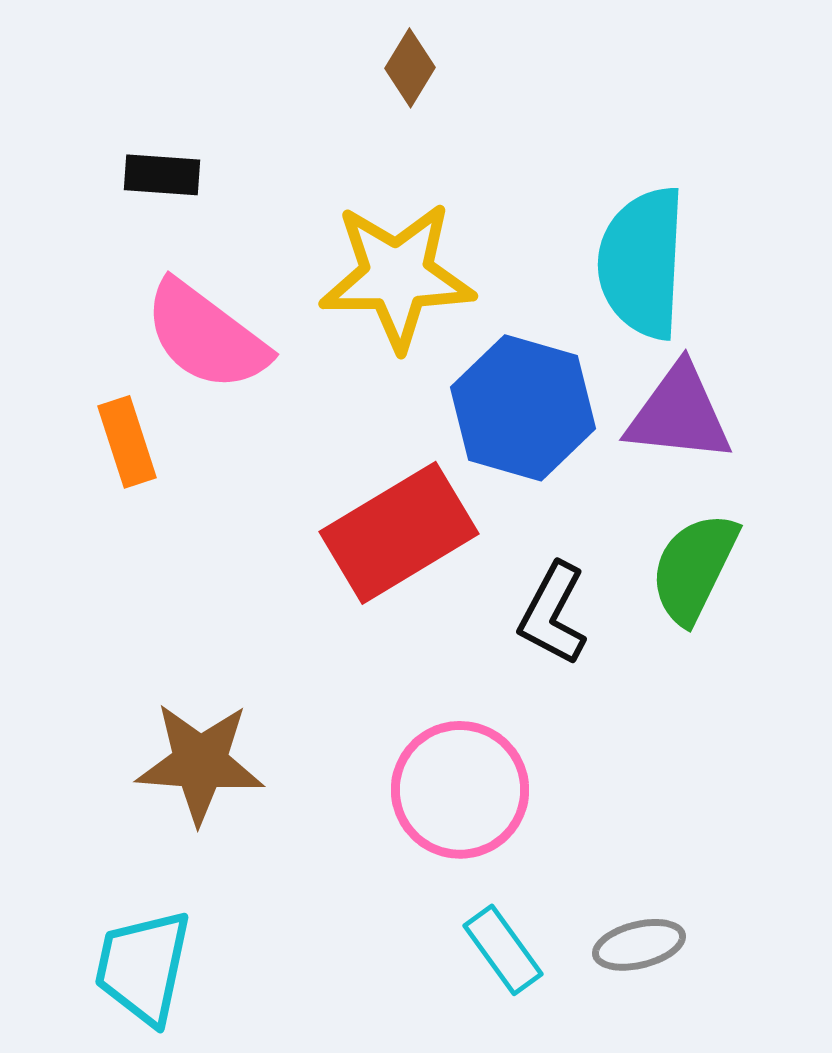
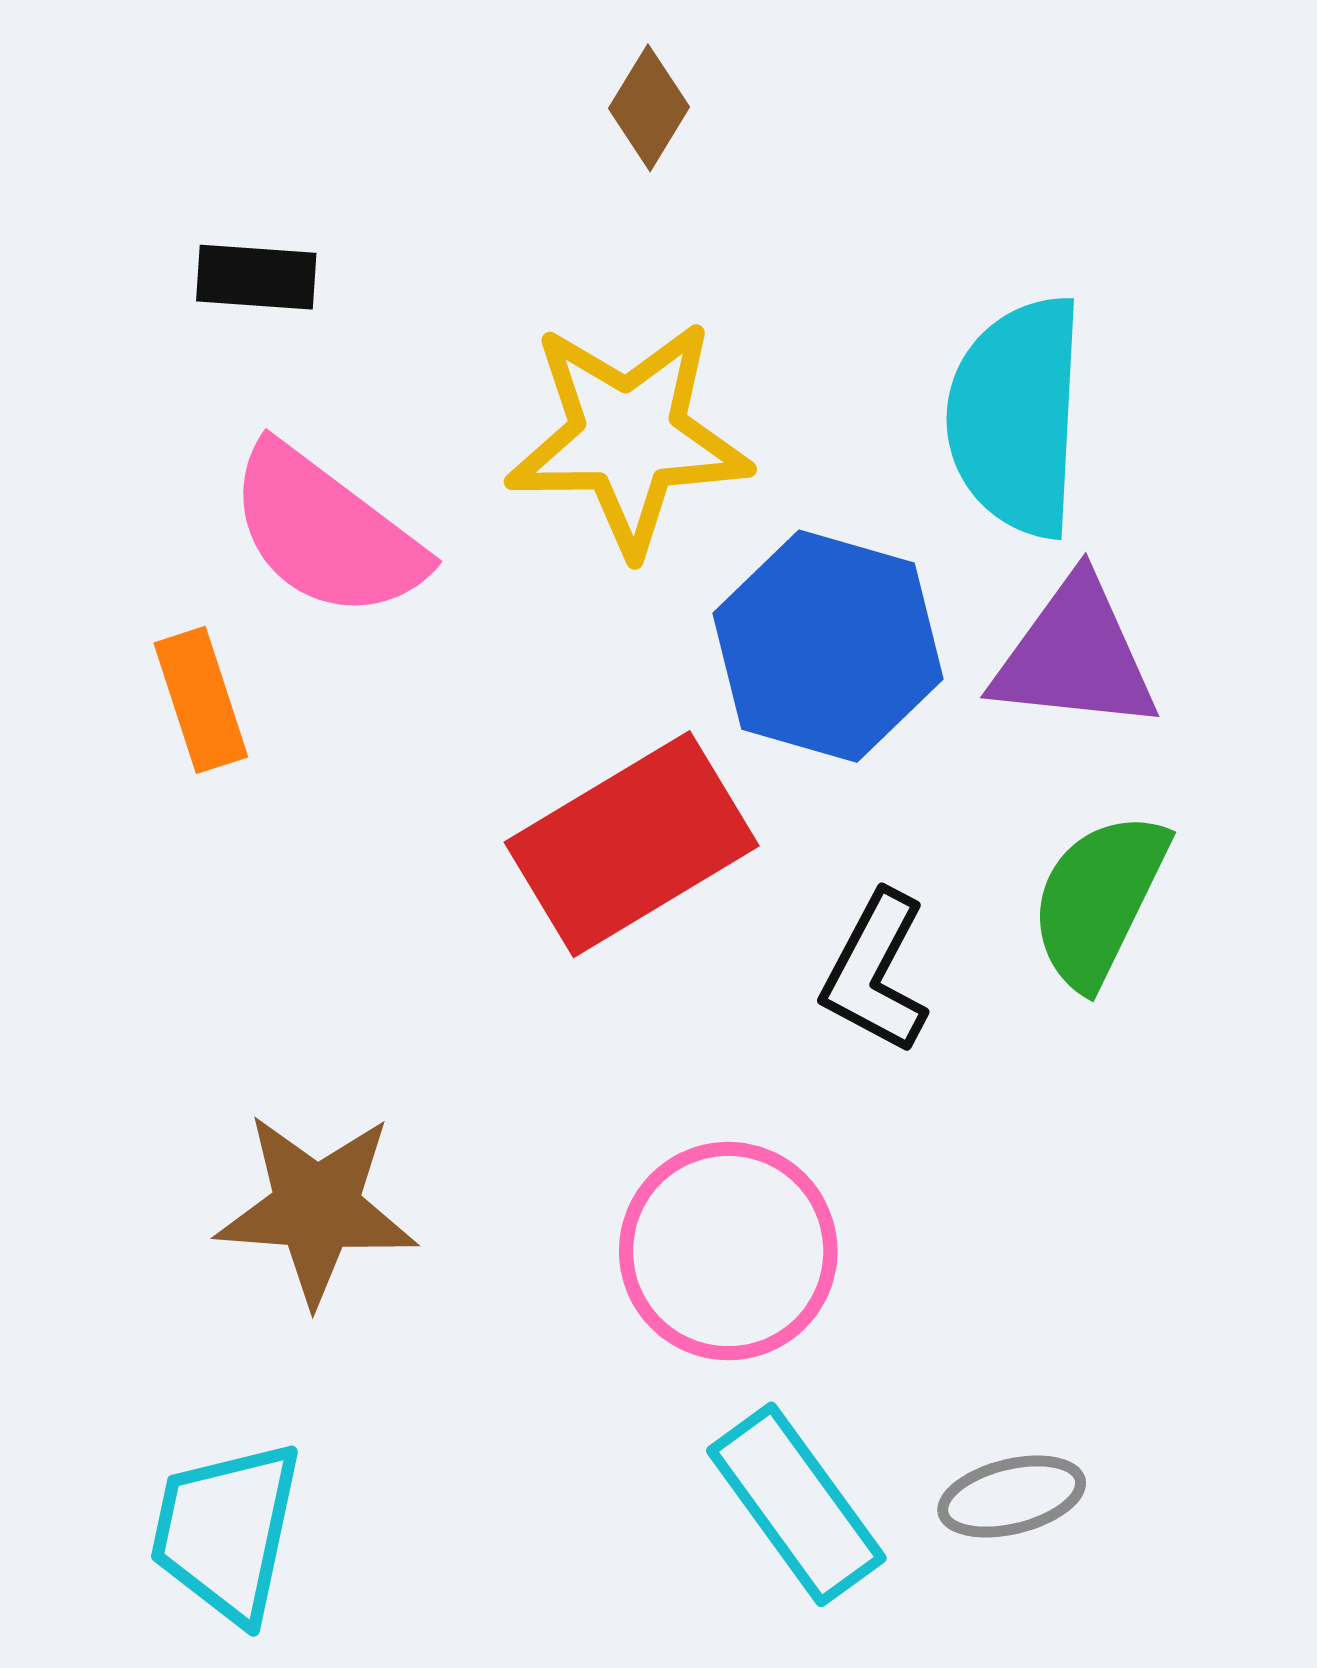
cyan rectangle: (503, 950) -> (796, 1504), size x1.4

